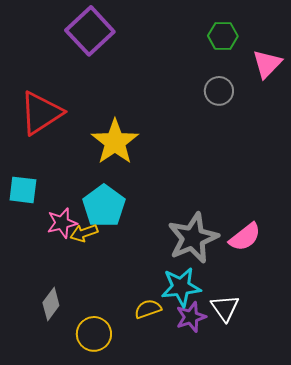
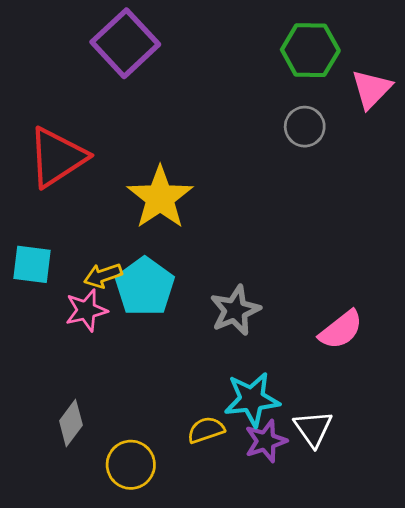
green hexagon: (223, 36) -> (310, 50), size x1.4
yellow arrow: (84, 233) -> (103, 275), moved
gray star: (193, 238) -> (235, 310), moved, size x0.7

